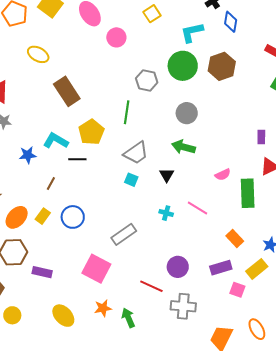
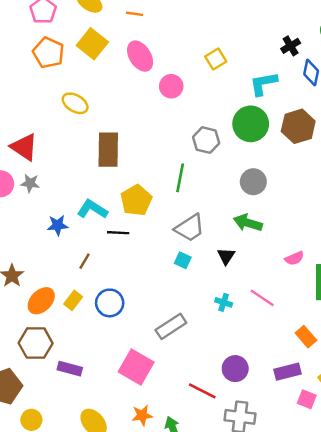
brown rectangle: (67, 91) -> (108, 150), turned 32

